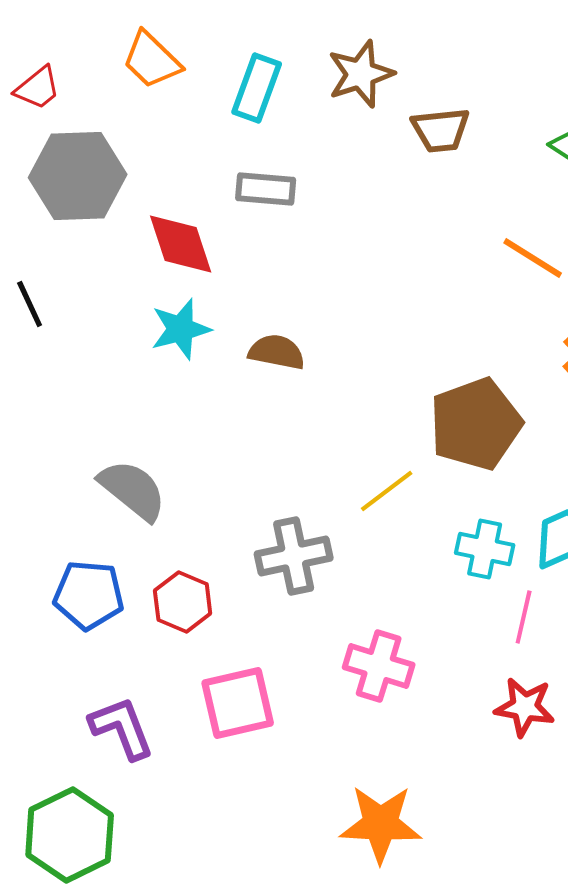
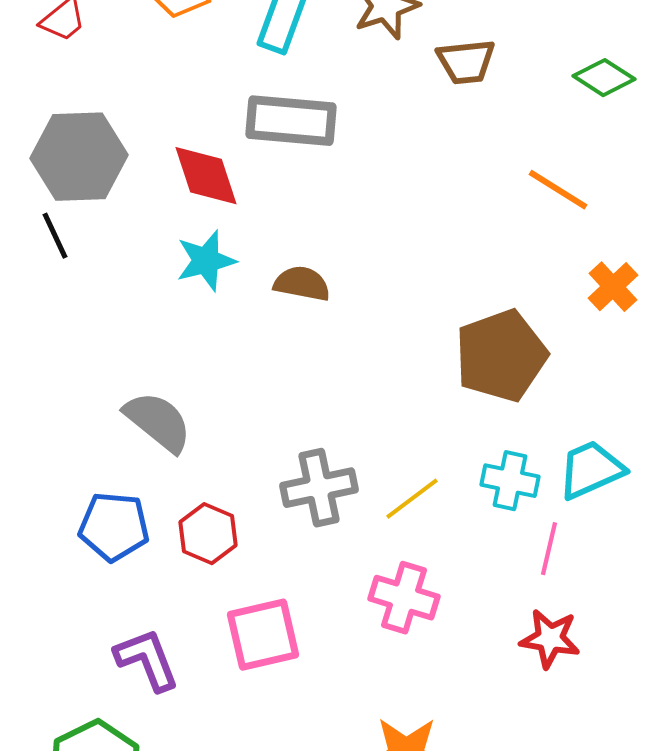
gray hexagon: (78, 176) -> (79, 157), moved
gray rectangle: (266, 189) -> (291, 121), size x1.5
yellow line: (387, 491) -> (412, 499), moved

